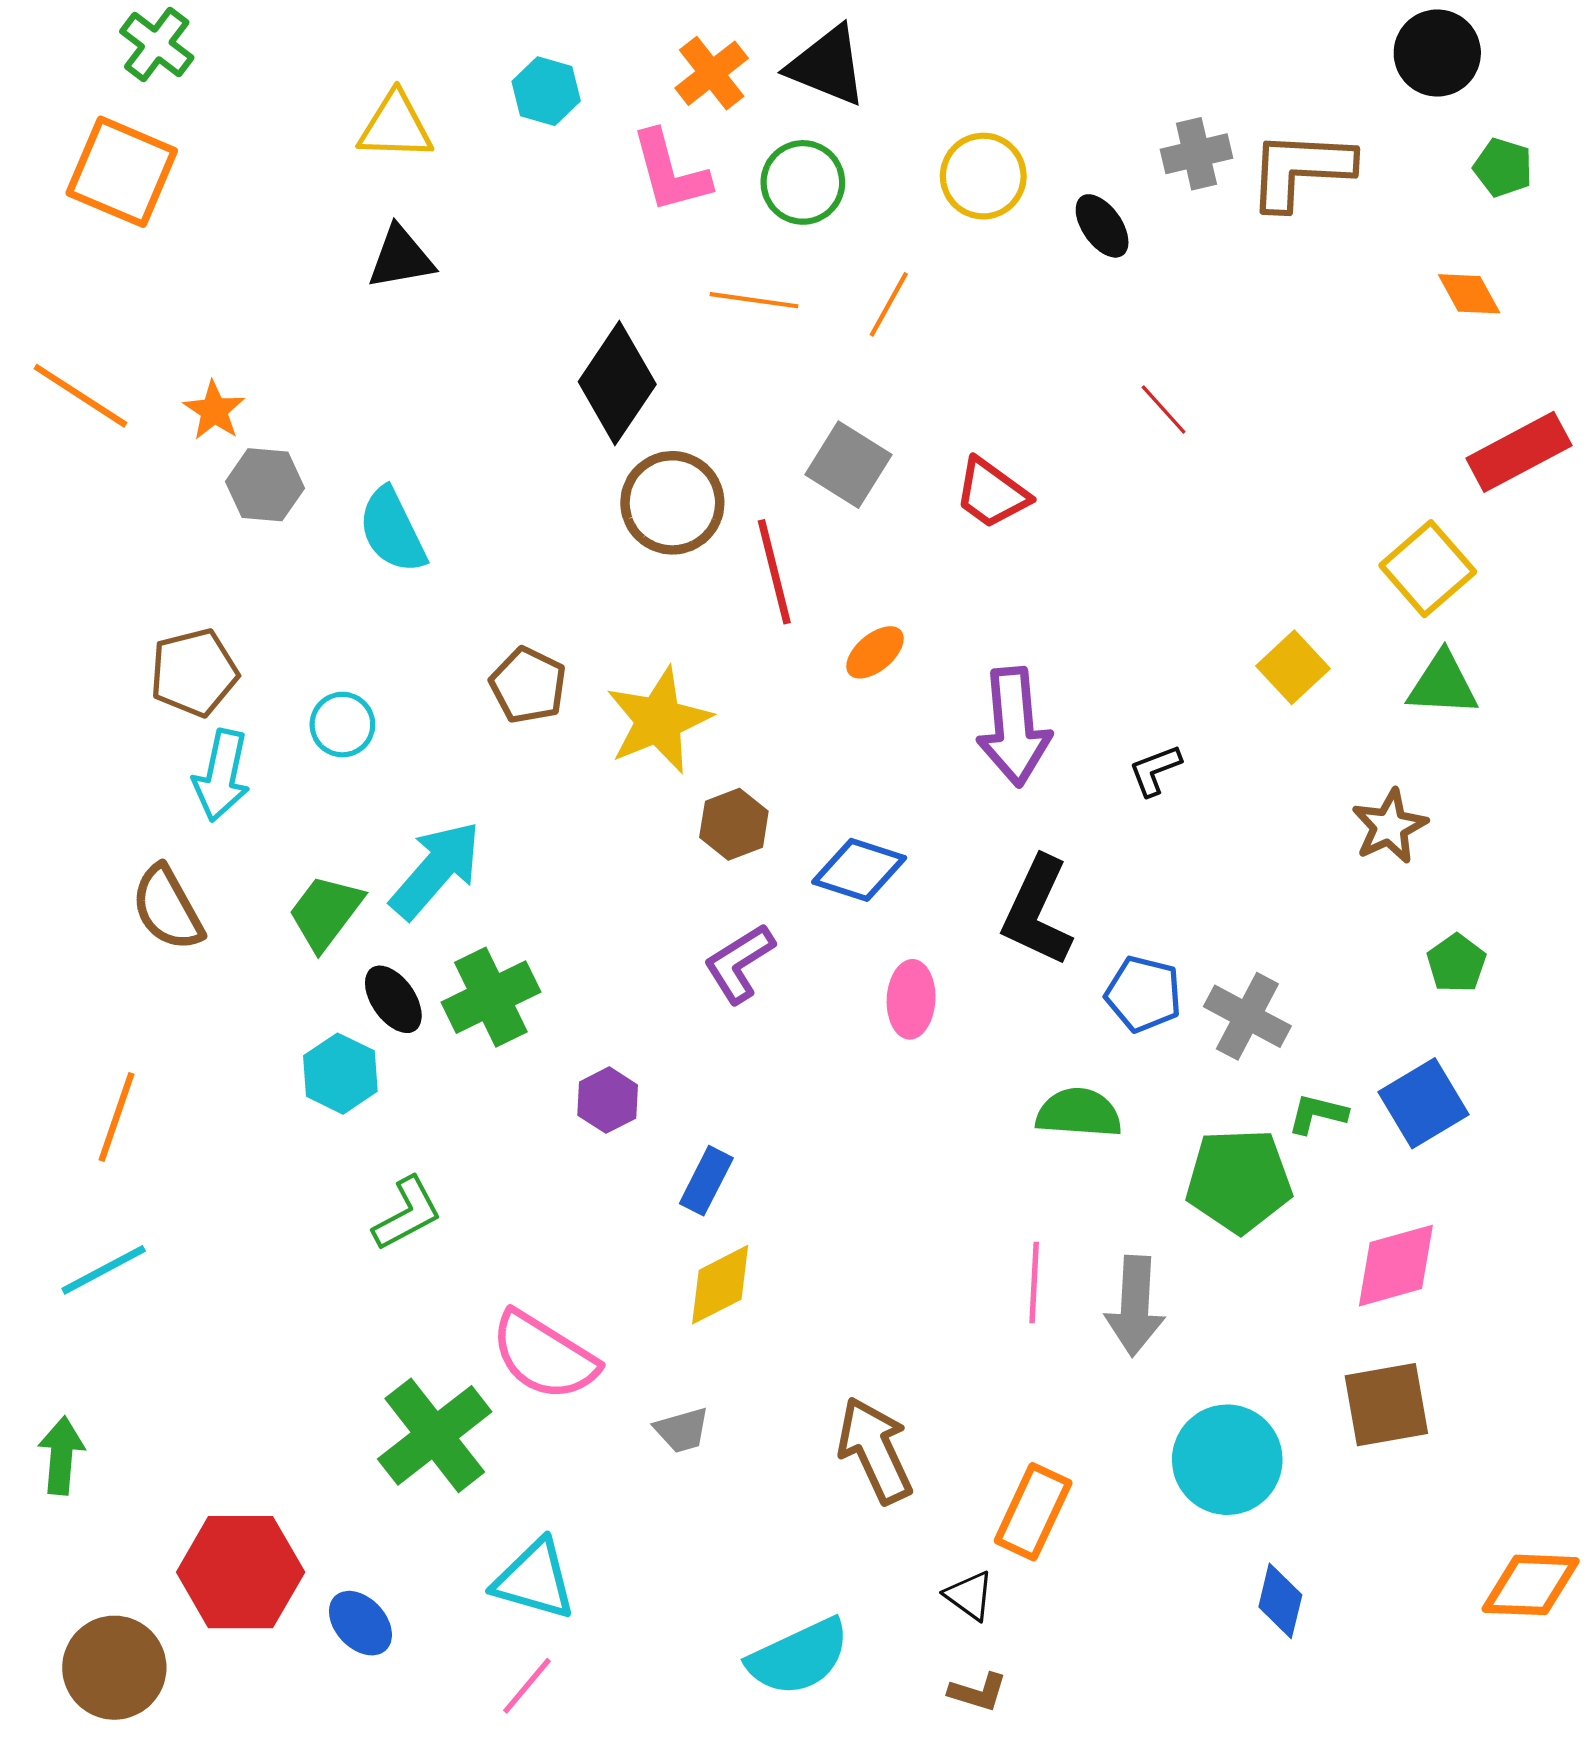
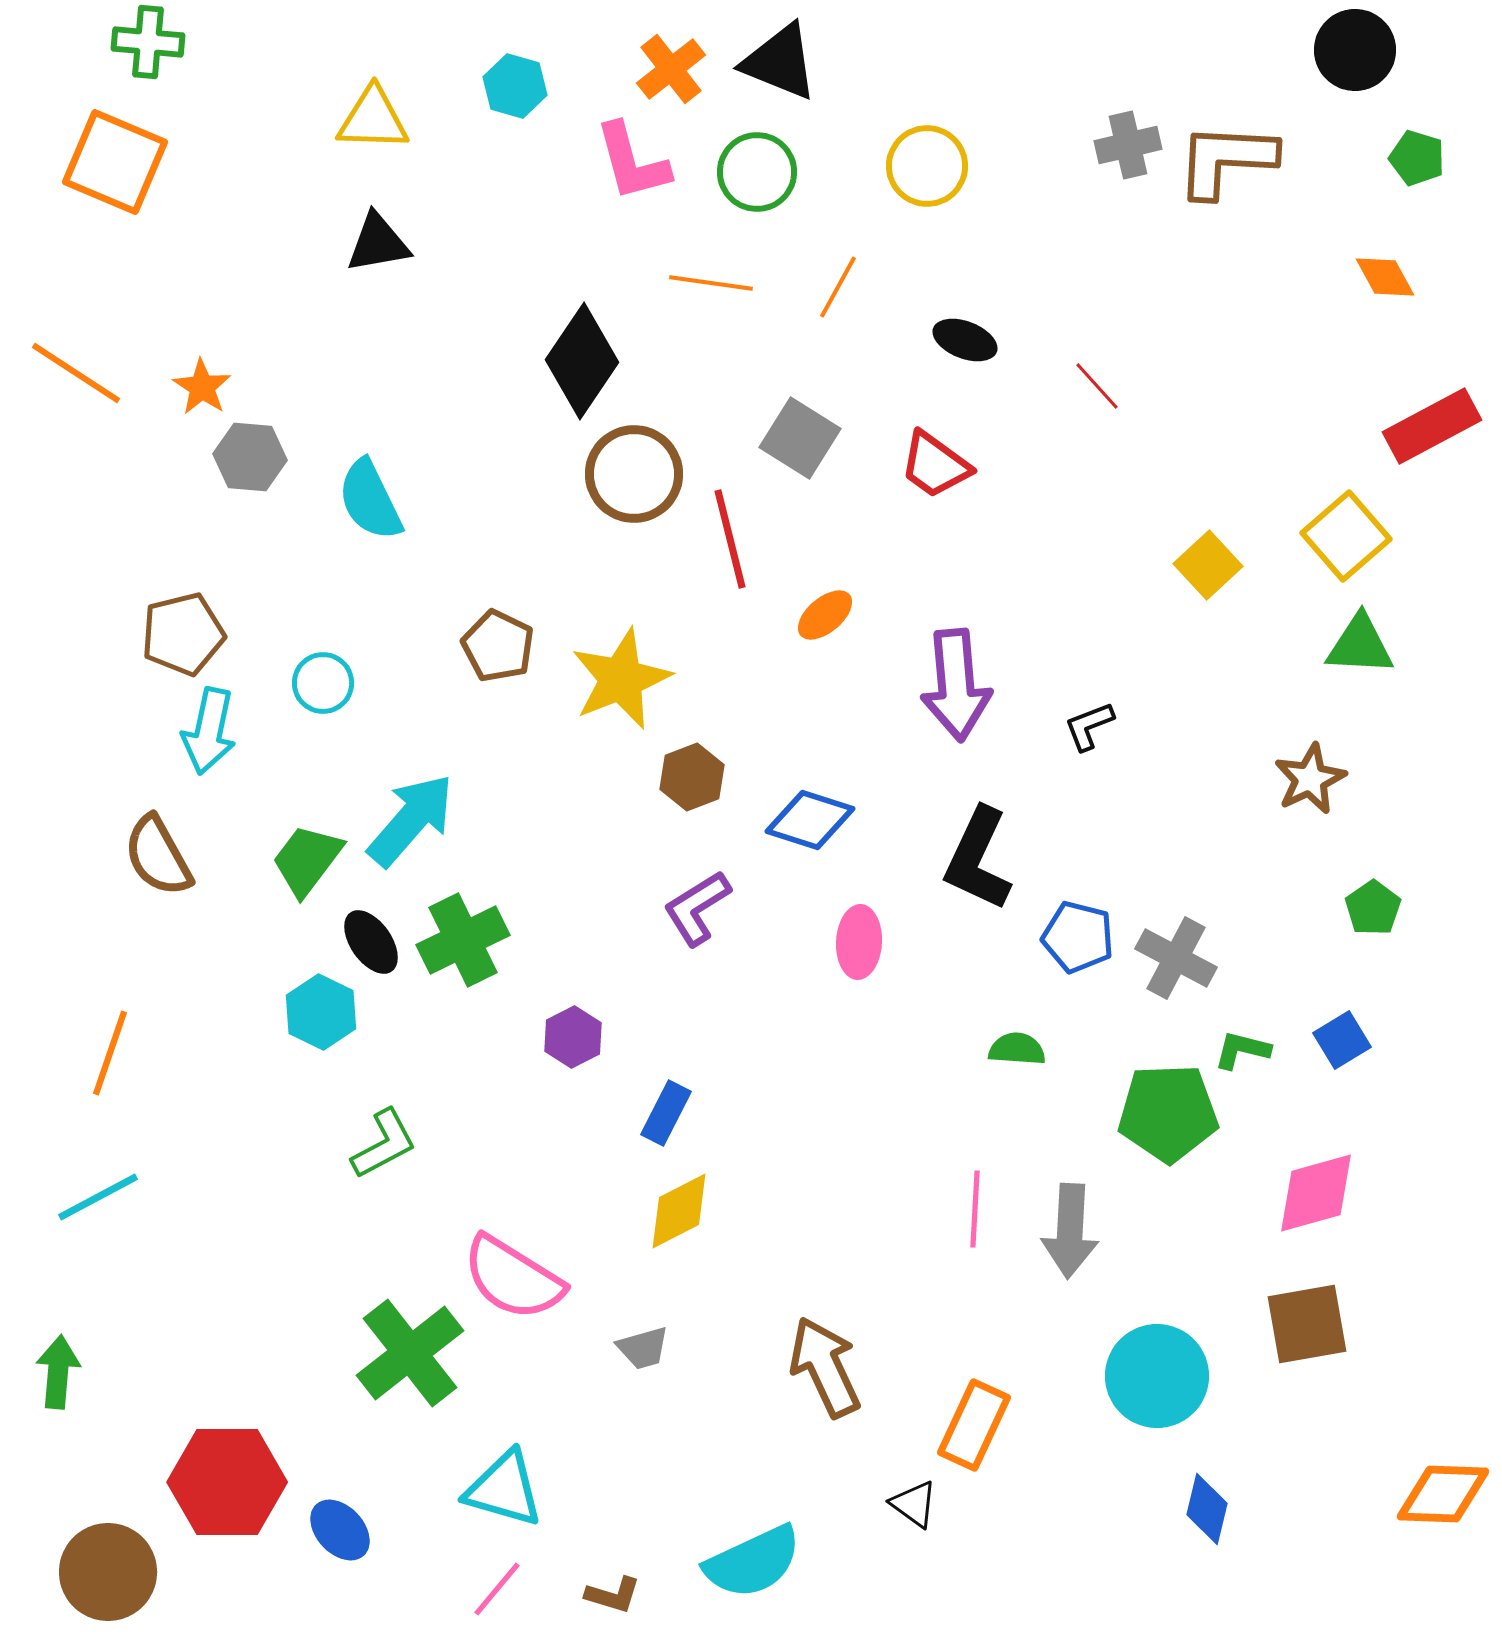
green cross: (157, 44) -> (148, 42), turned -32
black ellipse: (1102, 226) -> (965, 340), moved, turned -34
yellow square: (1293, 667) -> (1208, 565), moved
blue square: (1423, 1103) -> (1342, 1040), size x0.7
green semicircle: (1079, 1113) -> (1017, 1049), size x0.7
brown L-shape: (978, 1692) -> (613, 1595), moved

